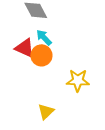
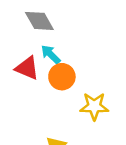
orange circle: (41, 55) -> (62, 77), moved

